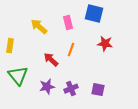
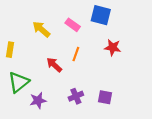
pink rectangle: (68, 23) -> (73, 25), turned -40
green triangle: (18, 76) -> (19, 82), turned 30
purple star: (47, 87) -> (38, 100), moved

